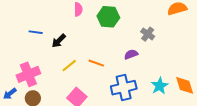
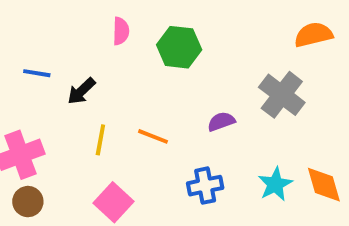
gray cross: (148, 34) -> (282, 95), moved, size x1.6
yellow line: (69, 66) -> (100, 140), turned -42
blue cross: (124, 88) -> (205, 186), size x0.7

